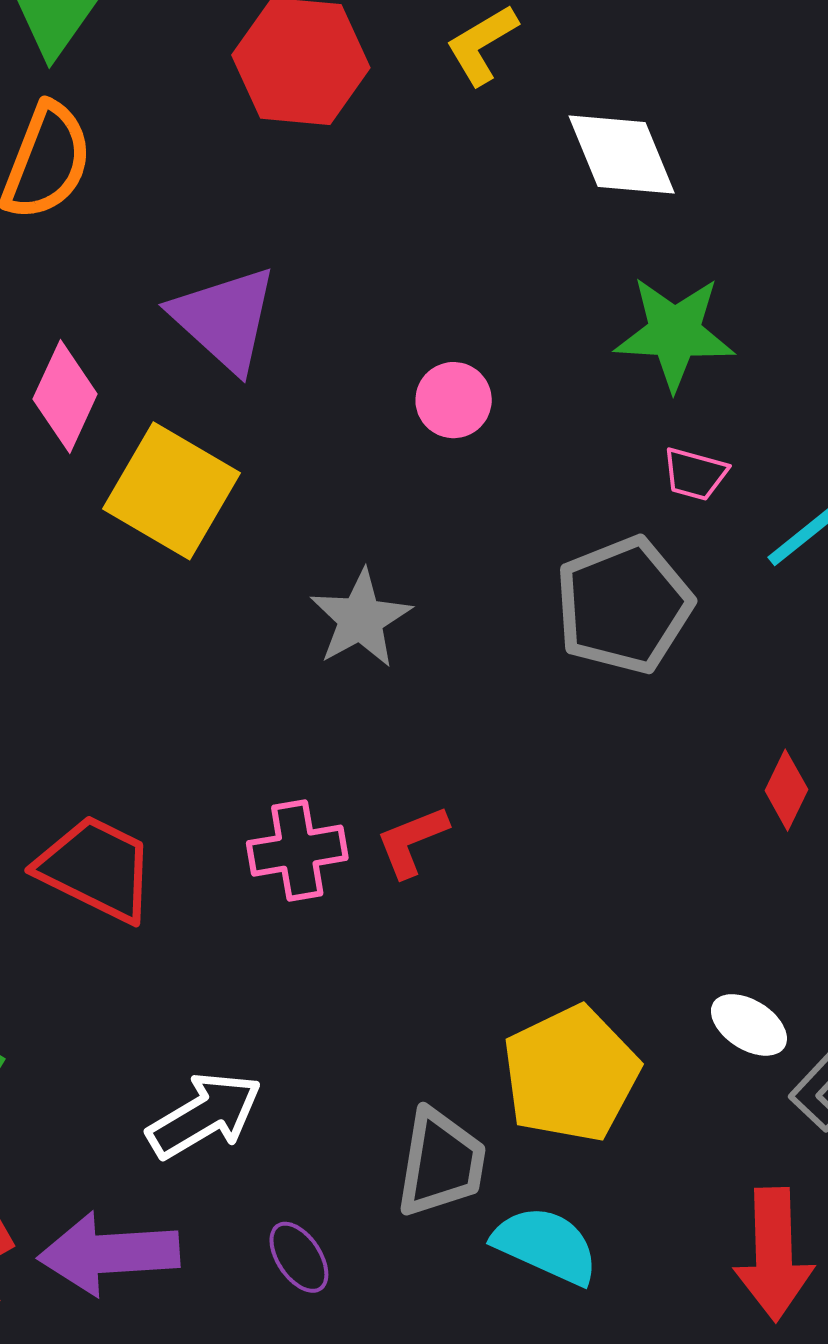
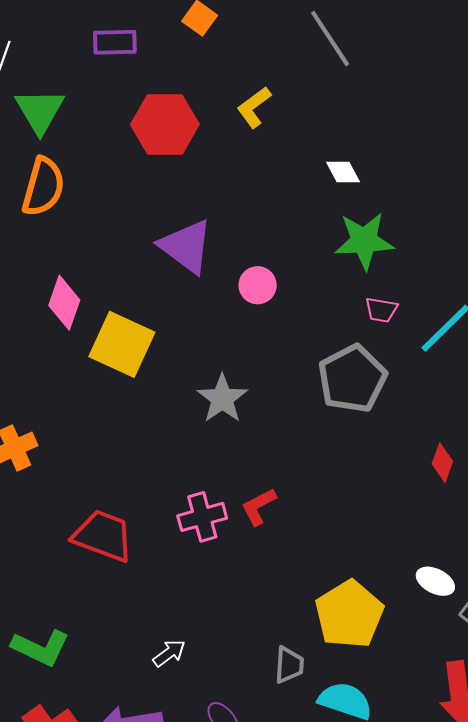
white diamond: (622, 154) -> (343, 172), moved, size x0.6
purple triangle: (224, 319) -> (186, 246), moved
white arrow: (204, 1115) -> (169, 653), size x0.6
gray trapezoid: (441, 1163) -> (289, 665), size x0.7

